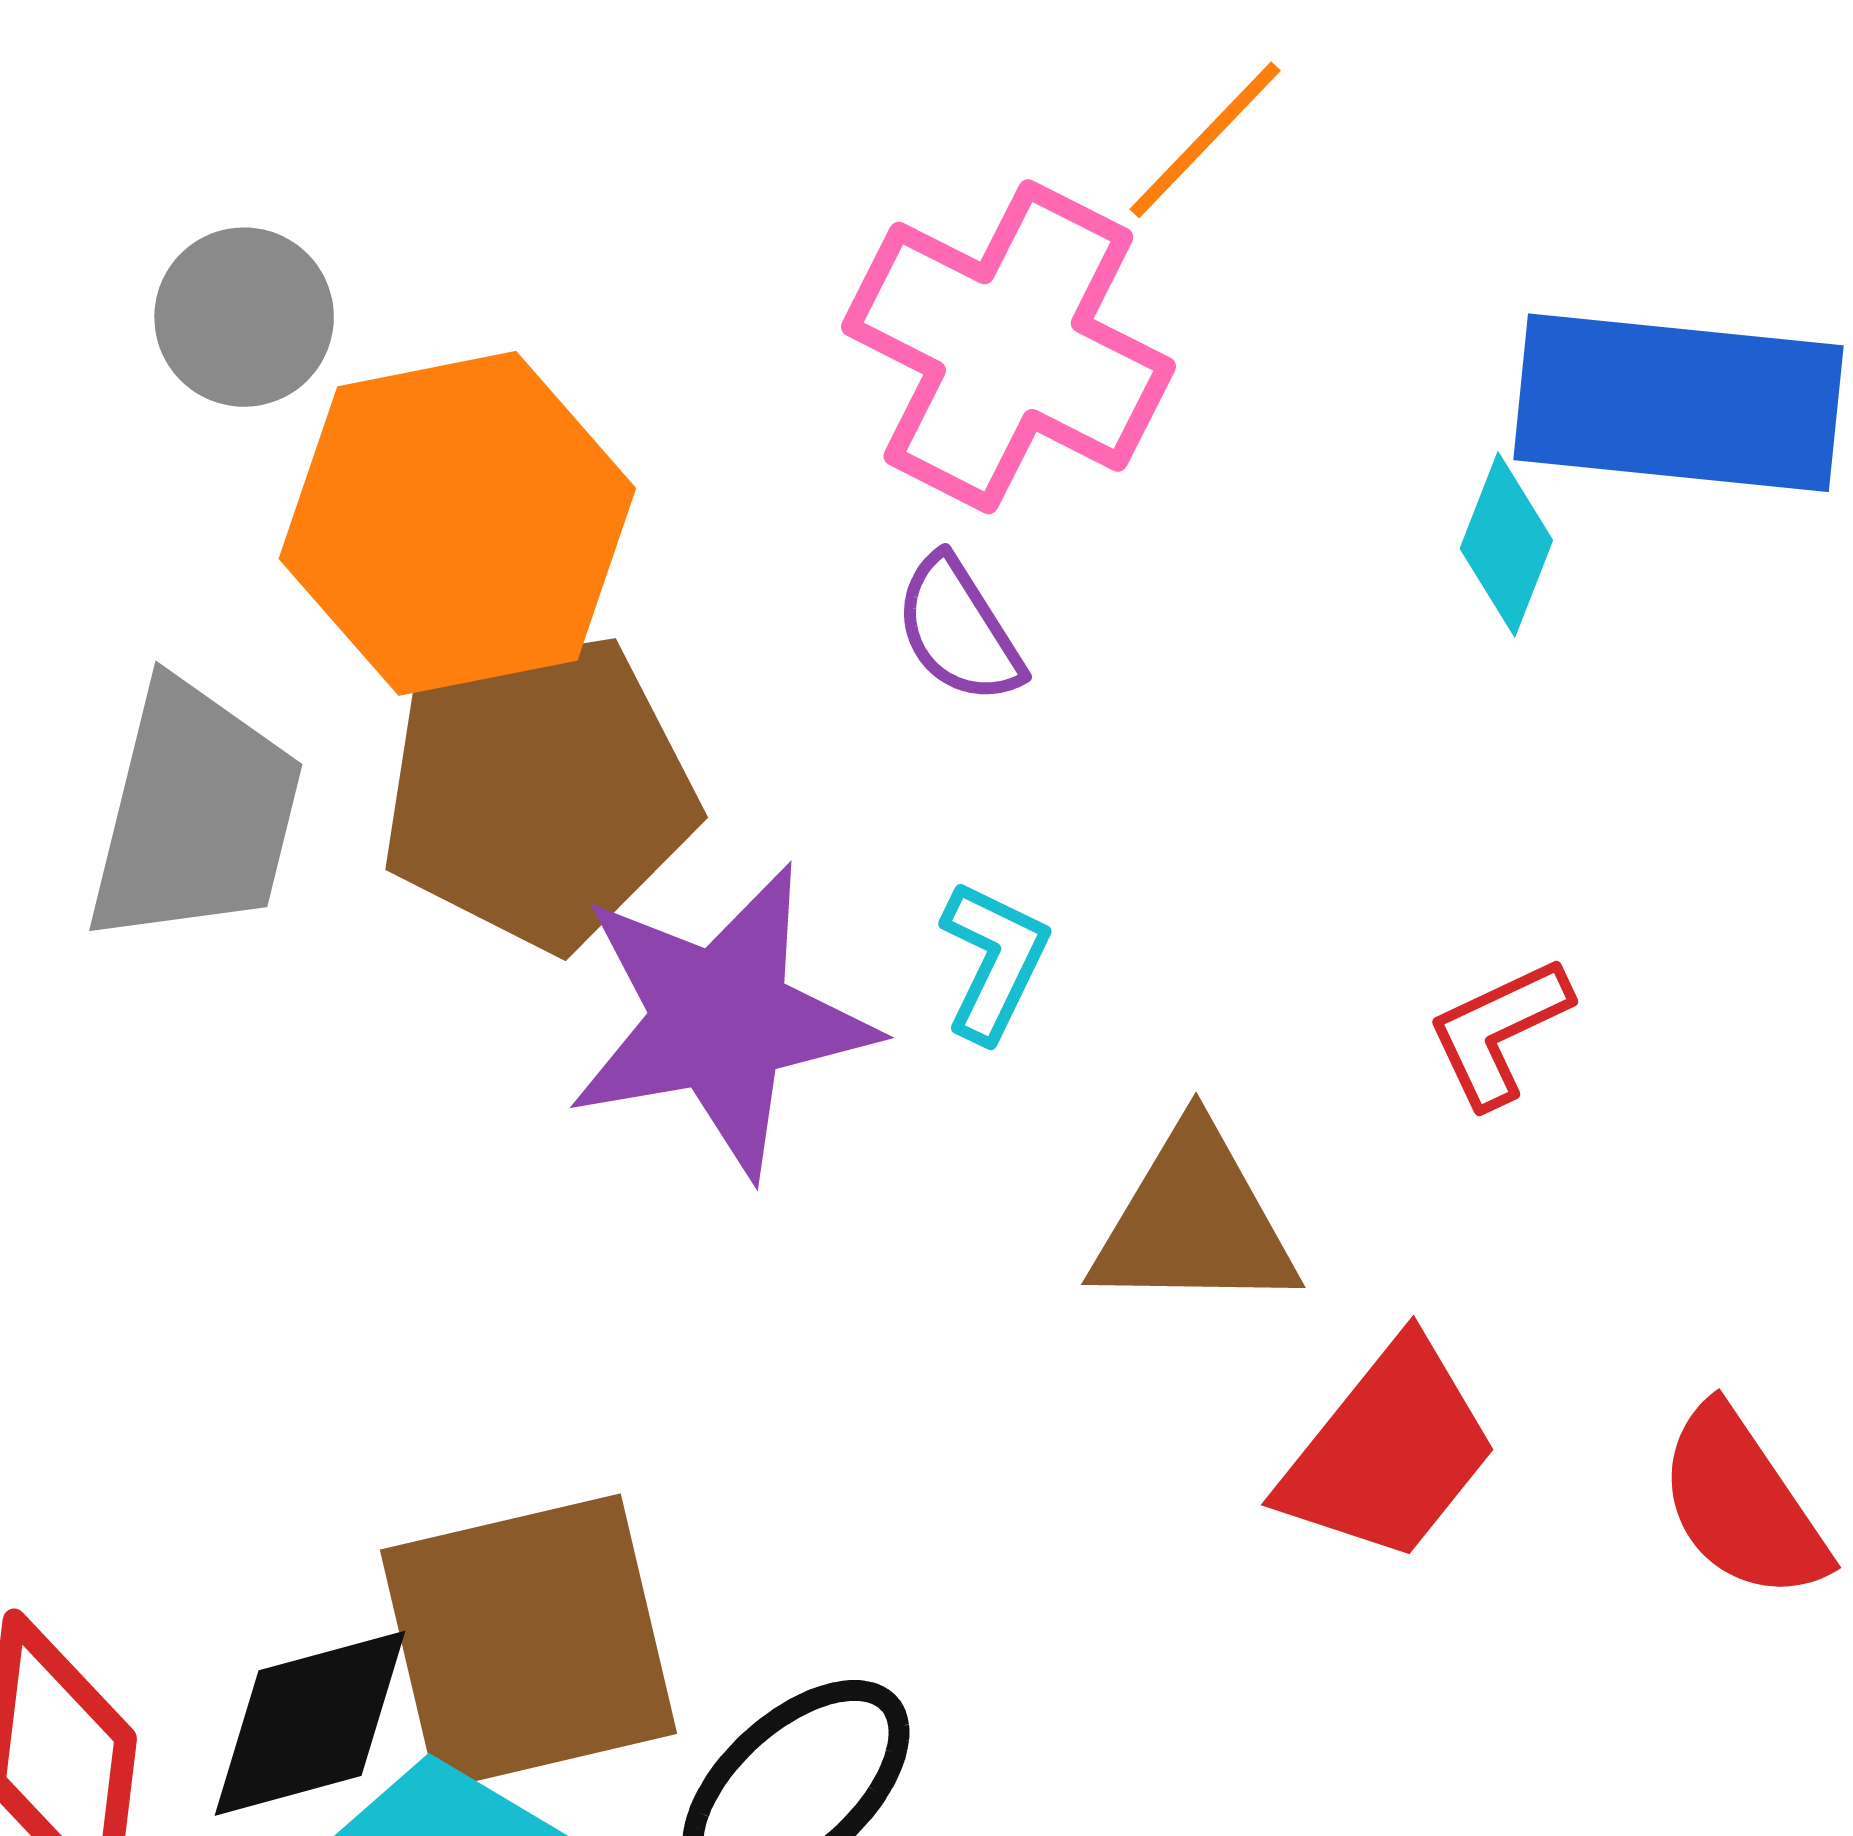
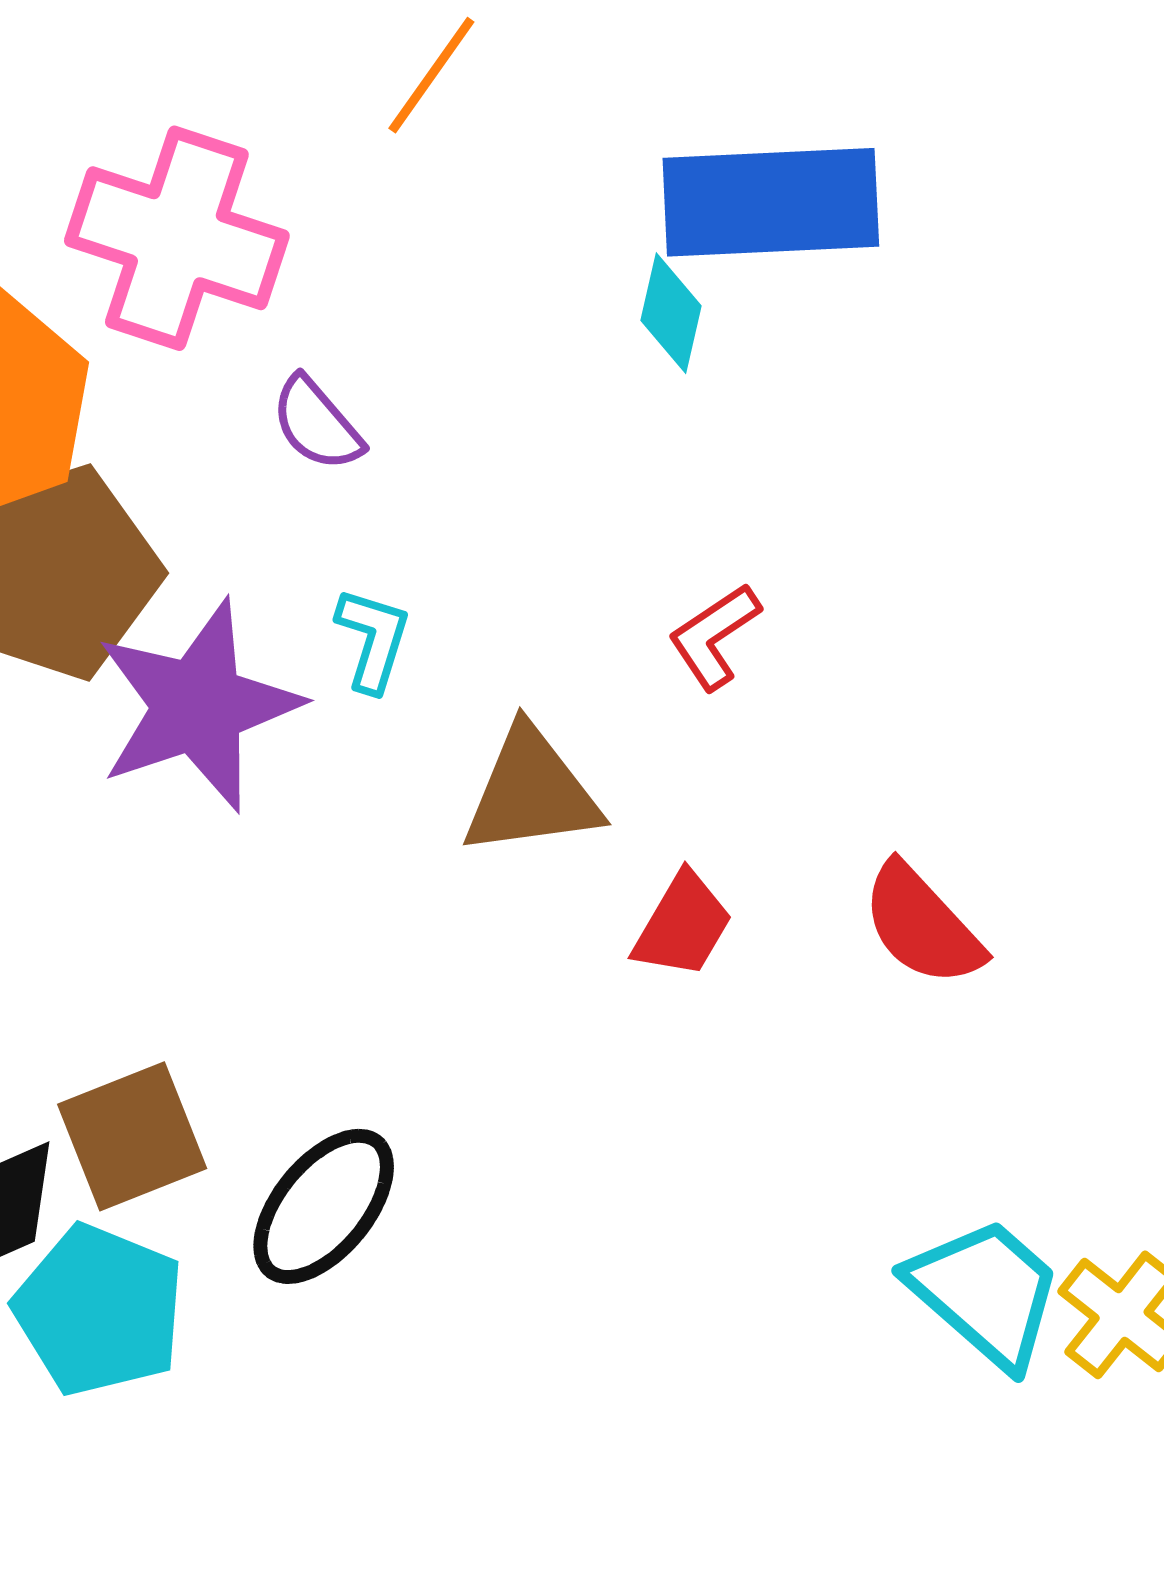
pink cross: (1008, 347) -> (177, 238), moved
red trapezoid: (1389, 1451) -> (683, 925), size x0.7
brown square: (528, 1642) -> (132, 1136), size x0.7

